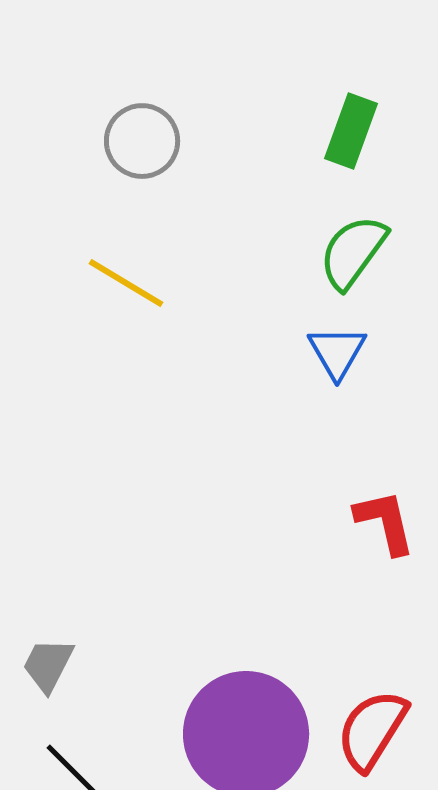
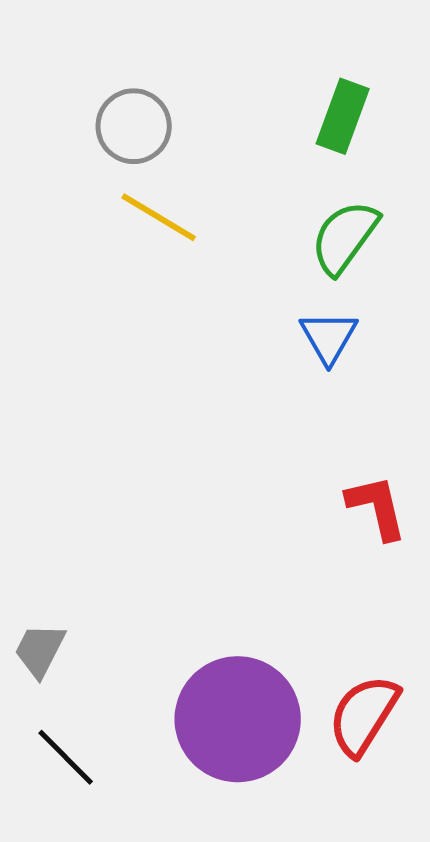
yellow line: (126, 283) -> (159, 217), moved

